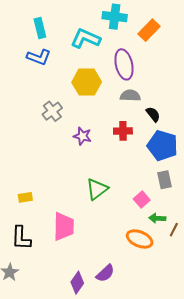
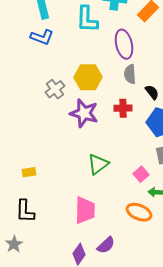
cyan L-shape: (86, 38) -> (87, 19), turned -112
yellow hexagon: (87, 82) -> (88, 77), moved
gray semicircle: (130, 96) -> (130, 74), turned -96
purple star: (82, 136) -> (84, 113), size x1.6
pink trapezoid: (64, 227) -> (85, 210), moved

